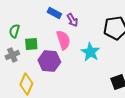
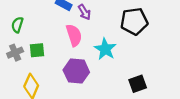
green square: (31, 44) -> (37, 50), moved
purple hexagon: (49, 61) -> (76, 71), moved

